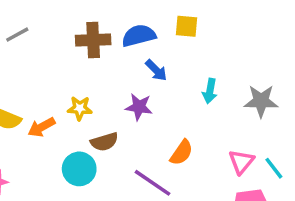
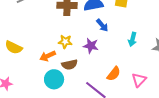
yellow star: (80, 108) -> (65, 42), moved
orange arrow: (41, 127) -> (48, 56), moved
pink triangle: (241, 162) -> (139, 80), moved

